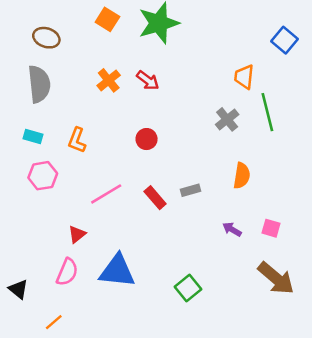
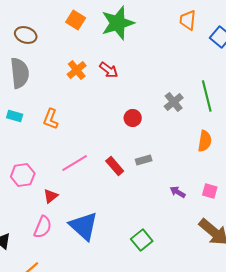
orange trapezoid: (244, 77) -> (188, 20), moved
red circle: (147, 139) -> (133, 118), moved
pink hexagon: (43, 176) -> (23, 175), moved
orange semicircle: (242, 176) -> (205, 141), moved
blue triangle: (117, 271) -> (84, 226), turned 36

